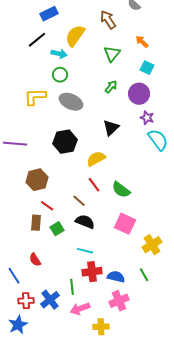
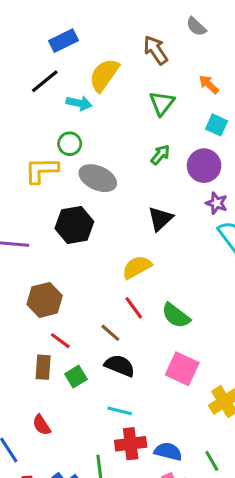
green circle: (60, 75) -> (70, 144), moved
black hexagon: (65, 142) -> (74, 225), moved
green line: (144, 275) -> (212, 461), moved

